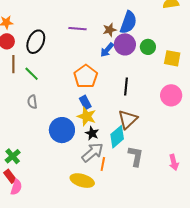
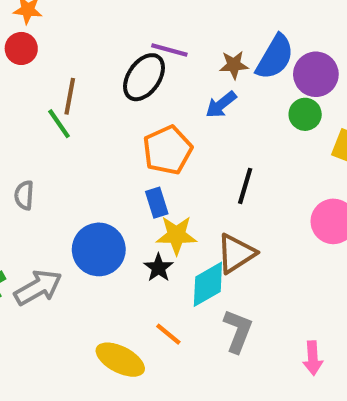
black ellipse: (36, 42) -> (144, 77), moved
purple circle: (125, 44) -> (316, 74), moved
brown line: (13, 64) -> (70, 96), moved
gray semicircle: (32, 102) -> (24, 195), moved
yellow star: (87, 116) -> (176, 235), moved, turned -30
gray arrow: (92, 152) -> (38, 287), moved
orange line: (103, 164) -> (168, 334), turned -72

